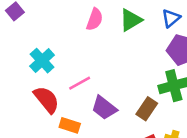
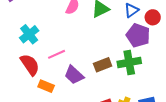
brown rectangle: (147, 109) -> (103, 65), moved, turned 30

